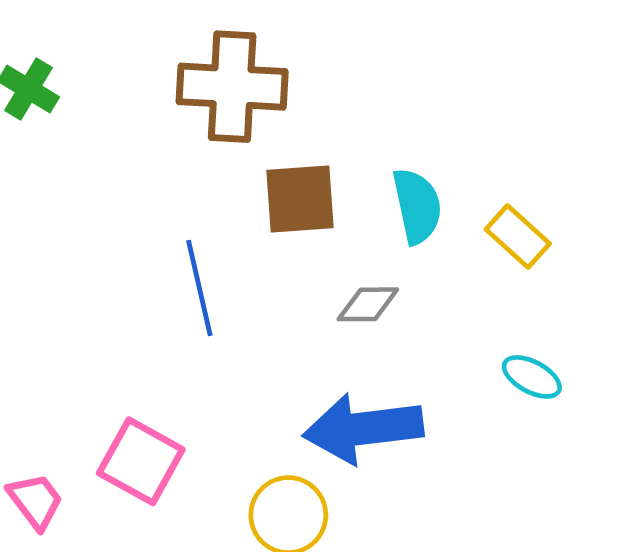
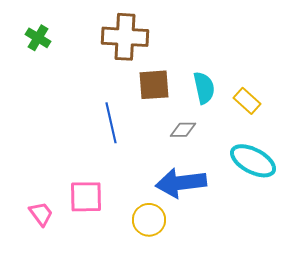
cyan ellipse: (532, 377) -> (253, 161), size x1.8
pink square: (141, 461) -> (86, 197), turned -30

